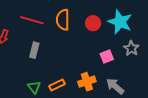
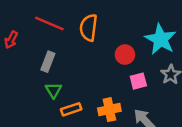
red circle: (93, 23) -> (125, 55), moved
green triangle: (34, 87) -> (53, 90), moved

